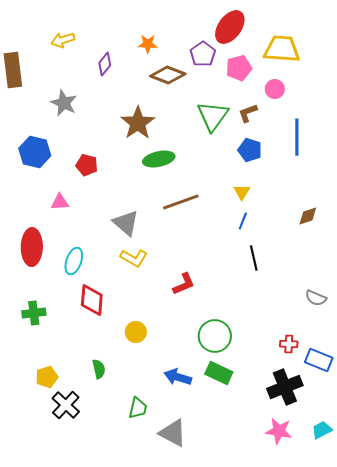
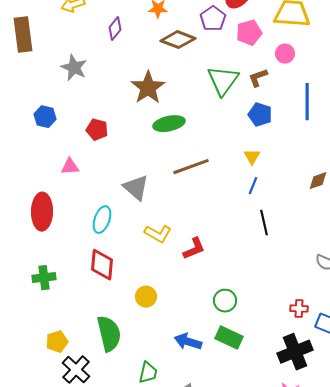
blue hexagon: (35, 152) -> (45, 117), size x0.7
yellow L-shape: (134, 258) -> (158, 234), moved
cyan ellipse: (74, 261) -> (102, 220), moved
green circle: (215, 336) -> (225, 301), size x0.7
green semicircle: (99, 369) -> (109, 334), size x1.8

